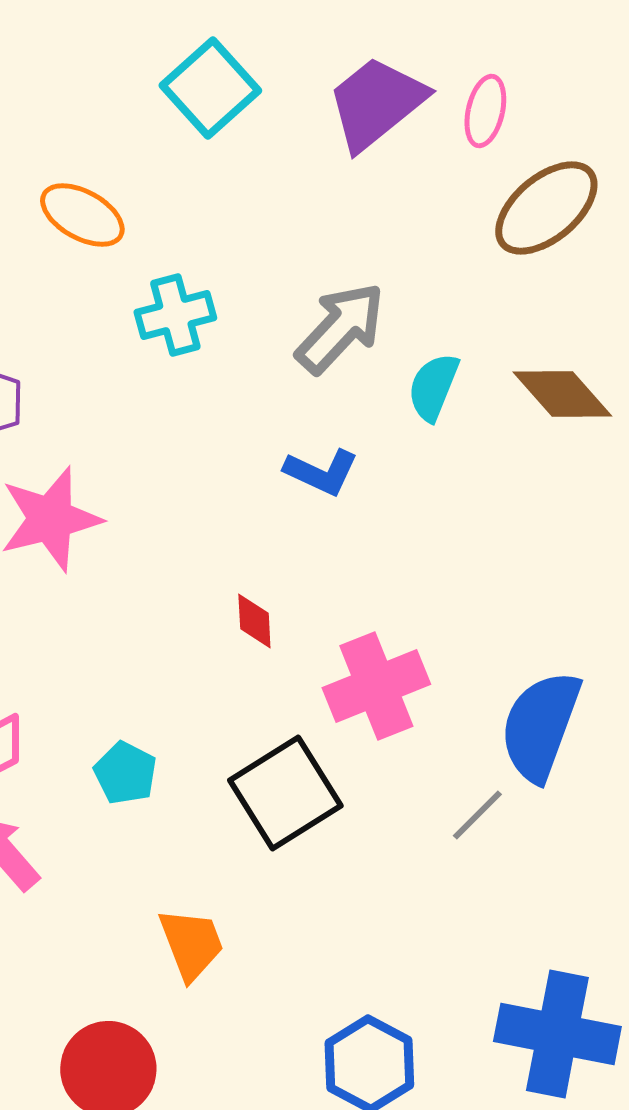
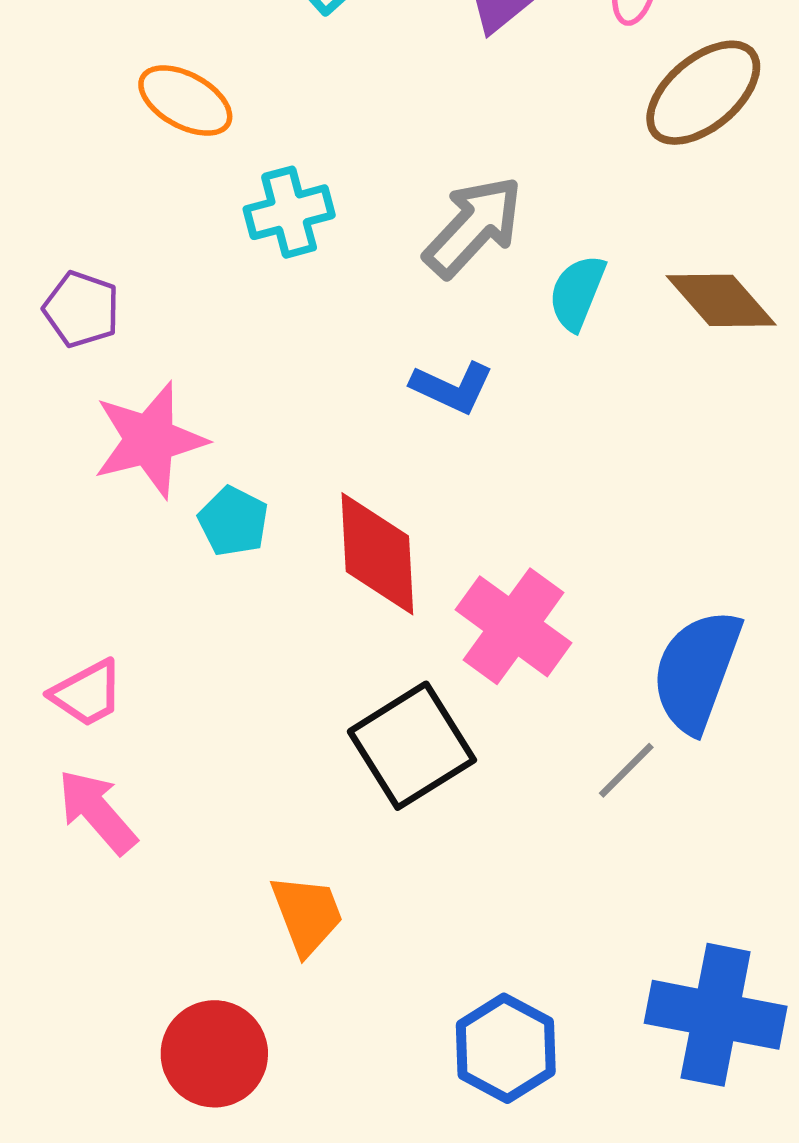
red diamond: (254, 621) -> (377, 554), size x2.0
pink cross: (376, 686) -> (513, 626), turned -32
cyan pentagon: (125, 773) -> (233, 521), moved

